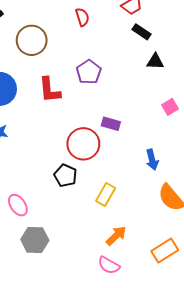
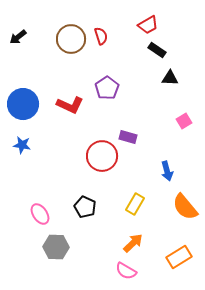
brown circle: (32, 40) -> (71, 39), moved
red L-shape: (50, 90) -> (70, 105), turned -60
black pentagon: (65, 176) -> (85, 207), moved
yellow rectangle: (106, 195) -> (135, 204), moved

